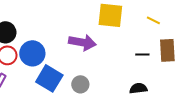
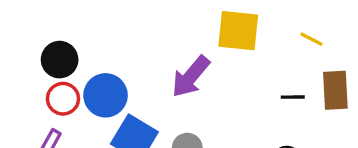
purple arrow: (82, 42) -> (191, 77), turned 120

